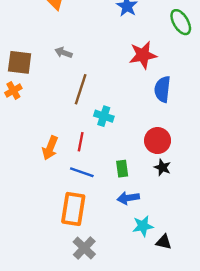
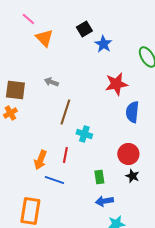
blue line: (82, 172) -> (54, 180), moved
orange rectangle: (73, 209) -> (30, 211), moved

